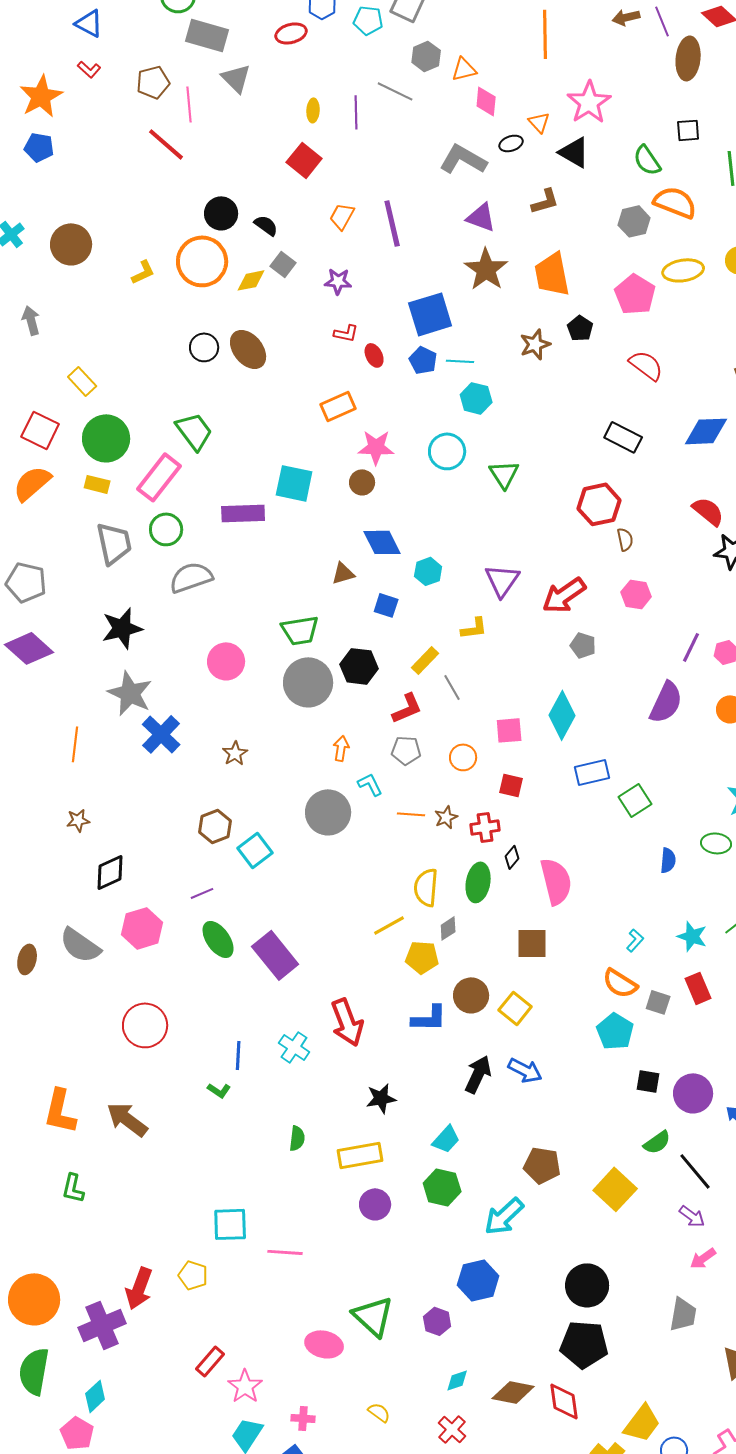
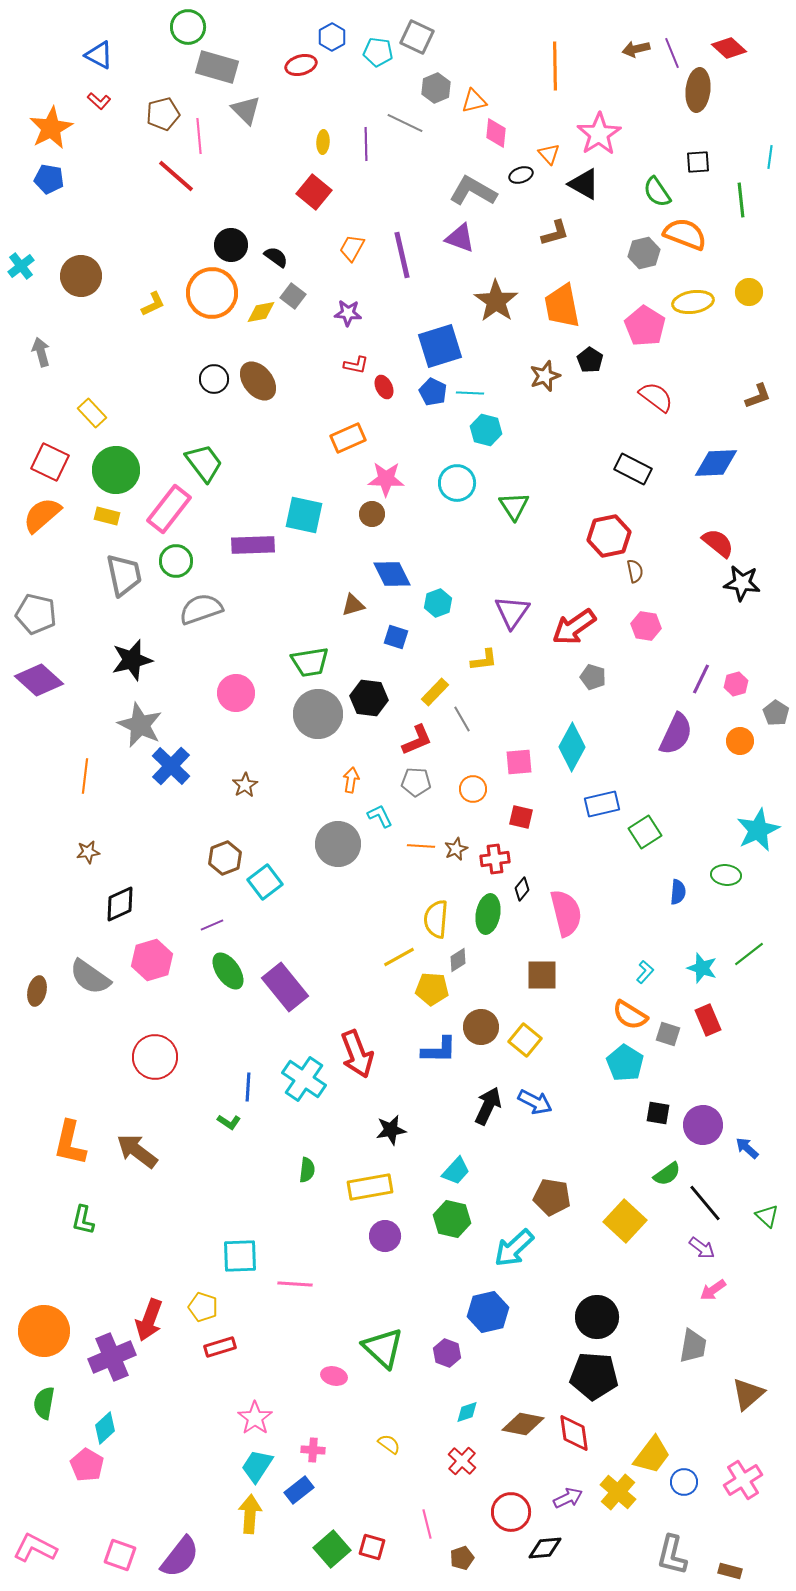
purple triangle: (481, 217) -> (460, 238), moved
cyan cross: (294, 1047) -> (304, 1079), size x1.4
pink ellipse: (324, 1344) -> (334, 1376), size x0.7
red rectangle: (210, 1361) -> (220, 1347), moved, turned 32
green semicircle: (34, 1371) -> (44, 1403), size x0.7

